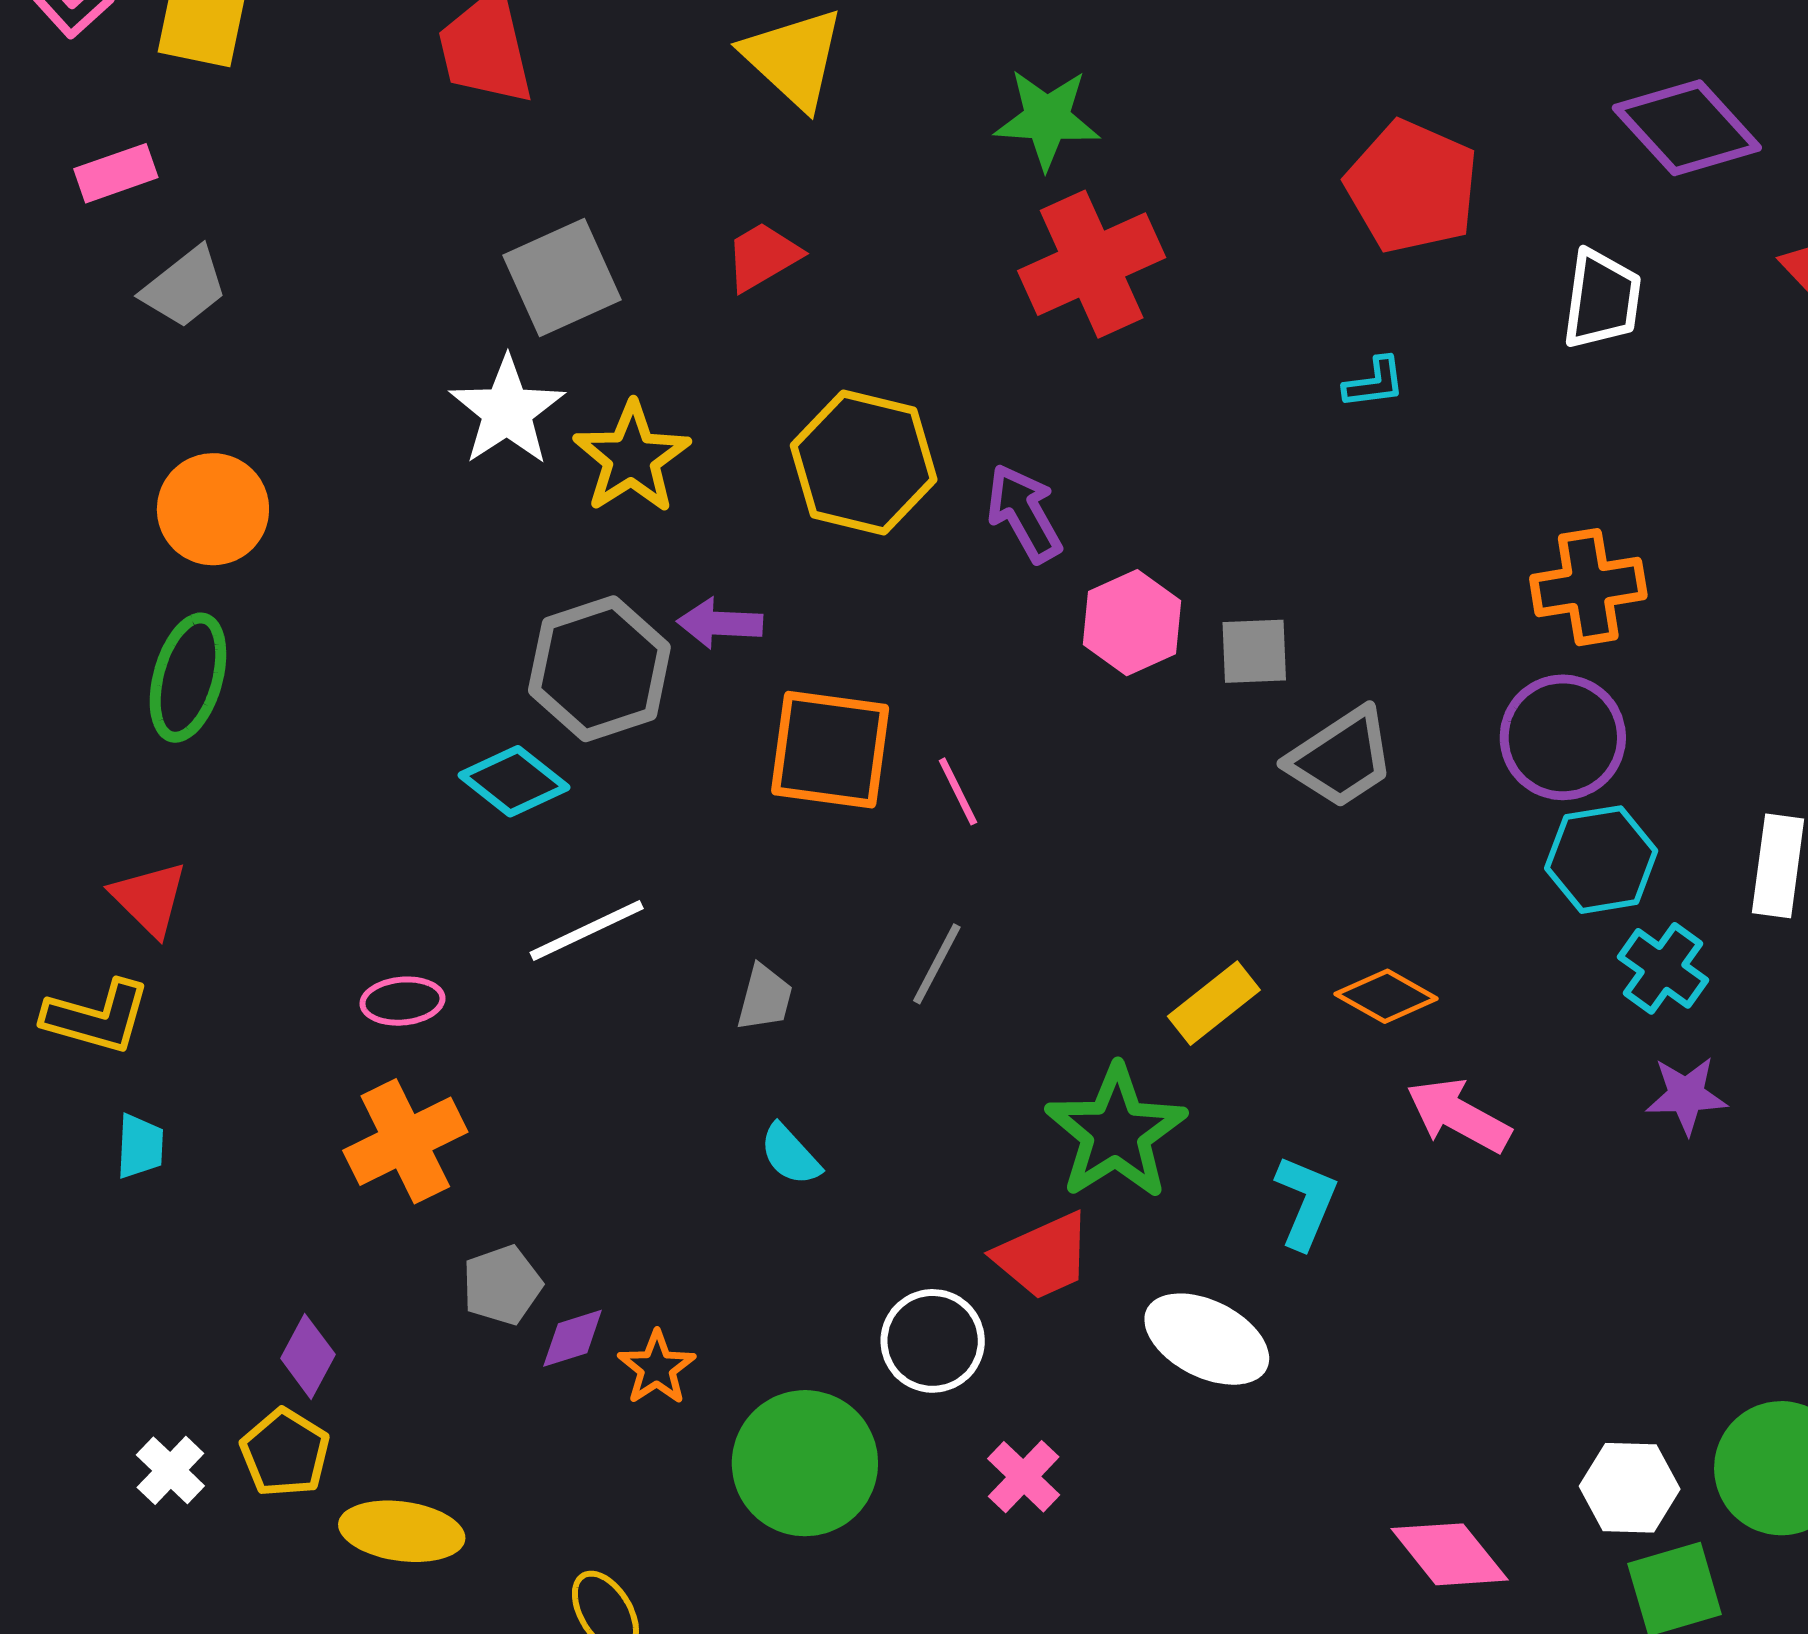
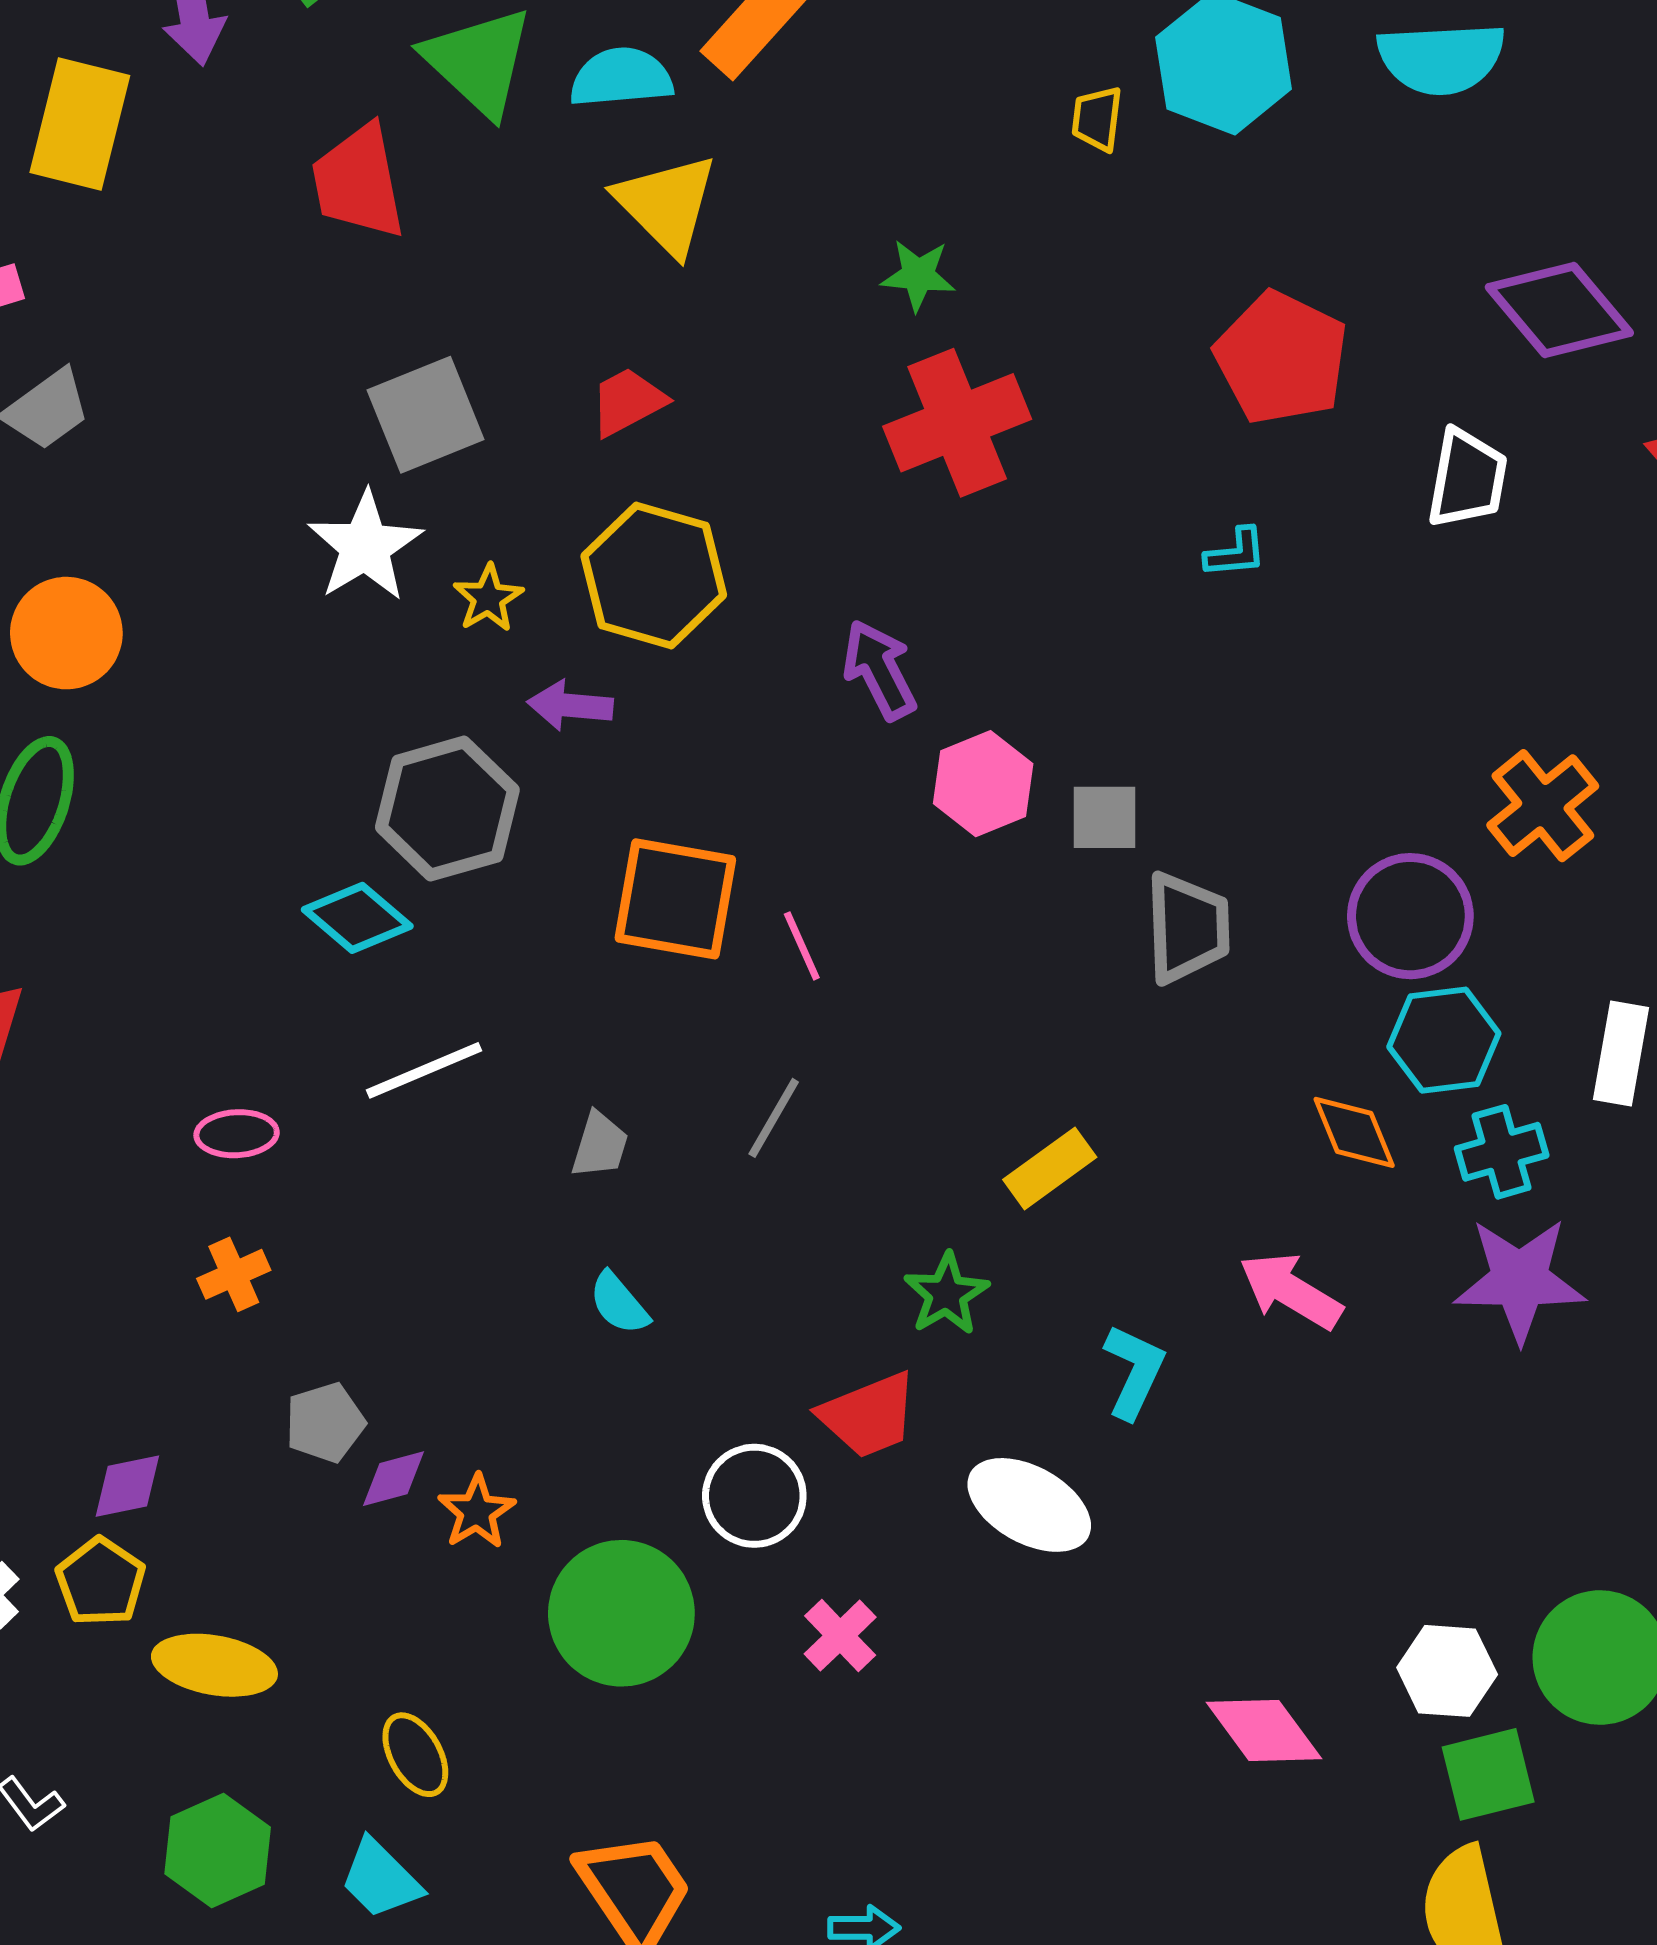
green star: (1047, 119) -> (918, 275), size x0.7
yellow star: (632, 458) -> (488, 598), size x0.6
yellow hexagon: (864, 462) -> (654, 576), moved
orange cross: (1588, 587) -> (1543, 806), moved, turned -32
purple arrow: (720, 623) -> (570, 705), moved
gray trapezoid: (1341, 758) -> (1187, 928), turned -61
cyan cross: (1663, 968) -> (1502, 1152), turned 36
orange diamond: (1386, 996) -> (1354, 1132), moved, turned 36
purple star: (1686, 1095) -> (1520, 1280), size x1.6
green star: (1116, 1132) -> (946, 1294), size x0.6
orange cross: (405, 1141) -> (234, 1274), size x0.6
purple diamond: (308, 1356) -> (127, 1486), turned 48

